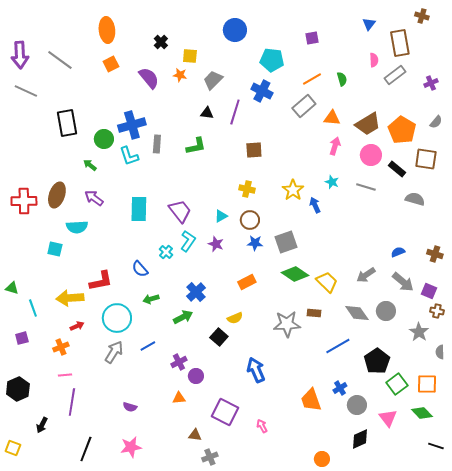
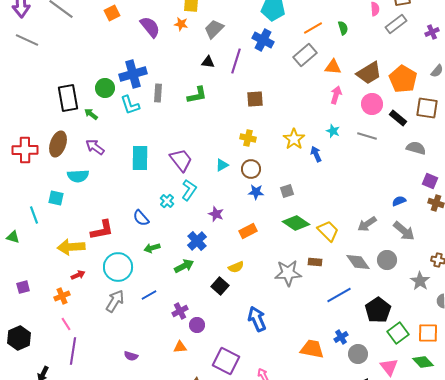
black rectangle: (67, 123) -> (68, 98), moved
gray square: (286, 242) -> (287, 191), size x0.6
purple star: (216, 244) -> (216, 214), moved
purple square: (429, 291) -> (430, 181), moved
cyan line: (33, 308) -> (34, 215), moved
pink line: (65, 375) -> (66, 324), turned 64
orange trapezoid: (311, 400) -> (312, 349), turned 120

